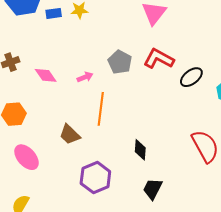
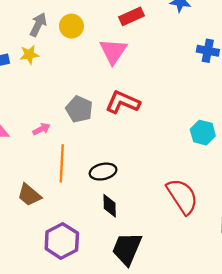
black ellipse: (191, 77) -> (103, 172), moved, turned 30
black trapezoid: (153, 189) -> (127, 249), size x1.4

